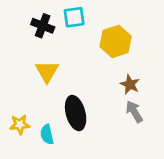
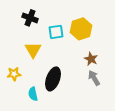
cyan square: (74, 17) -> (56, 32), moved
black ellipse: (76, 113) -> (53, 79), turned 35
yellow star: (20, 124) -> (14, 74), moved

